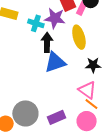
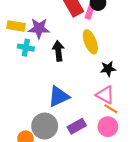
purple star: (55, 18) -> (39, 28), moved
cyan cross: (36, 23) -> (26, 48), moved
blue triangle: (55, 62) -> (59, 96), moved

